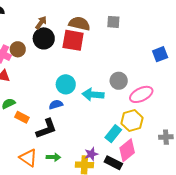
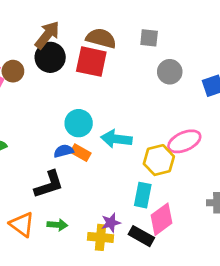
brown arrow: (41, 23) -> (47, 35), size x1.5
gray circle: (119, 81) -> (170, 72), moved
orange rectangle: (22, 117) -> (81, 153), moved
yellow hexagon: (132, 121) -> (159, 160), moved
cyan rectangle: (113, 134) -> (143, 195), turned -30

